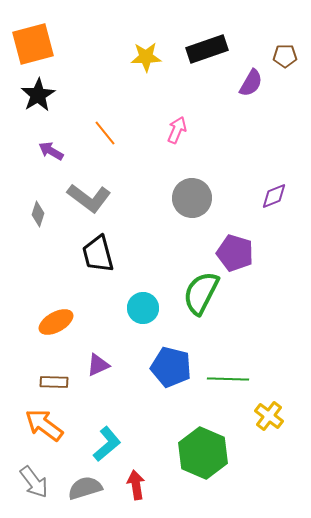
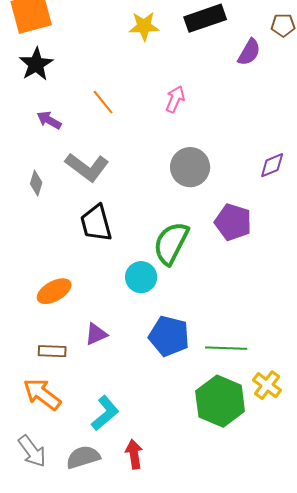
green semicircle: (201, 293) -> (171, 243), moved
green hexagon: (203, 453) -> (220, 401), moved

